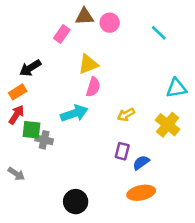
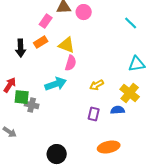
cyan line: (159, 33) -> (131, 23), moved
yellow triangle: (88, 64) -> (67, 45), turned 42
black arrow: (30, 68) -> (21, 48), turned -60
orange rectangle: (18, 92) -> (41, 42), moved
blue semicircle: (141, 163) -> (118, 110), moved, turned 32

